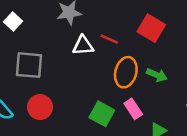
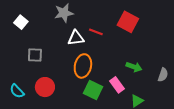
gray square: (29, 65) -> (35, 55), size x0.7
orange ellipse: (126, 72) -> (83, 66), moved
green arrow: (157, 75) -> (134, 67), moved

